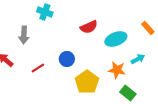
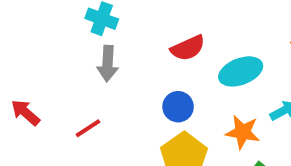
gray arrow: (24, 35) -> (108, 64), moved
blue circle: (67, 59) -> (178, 107), moved

